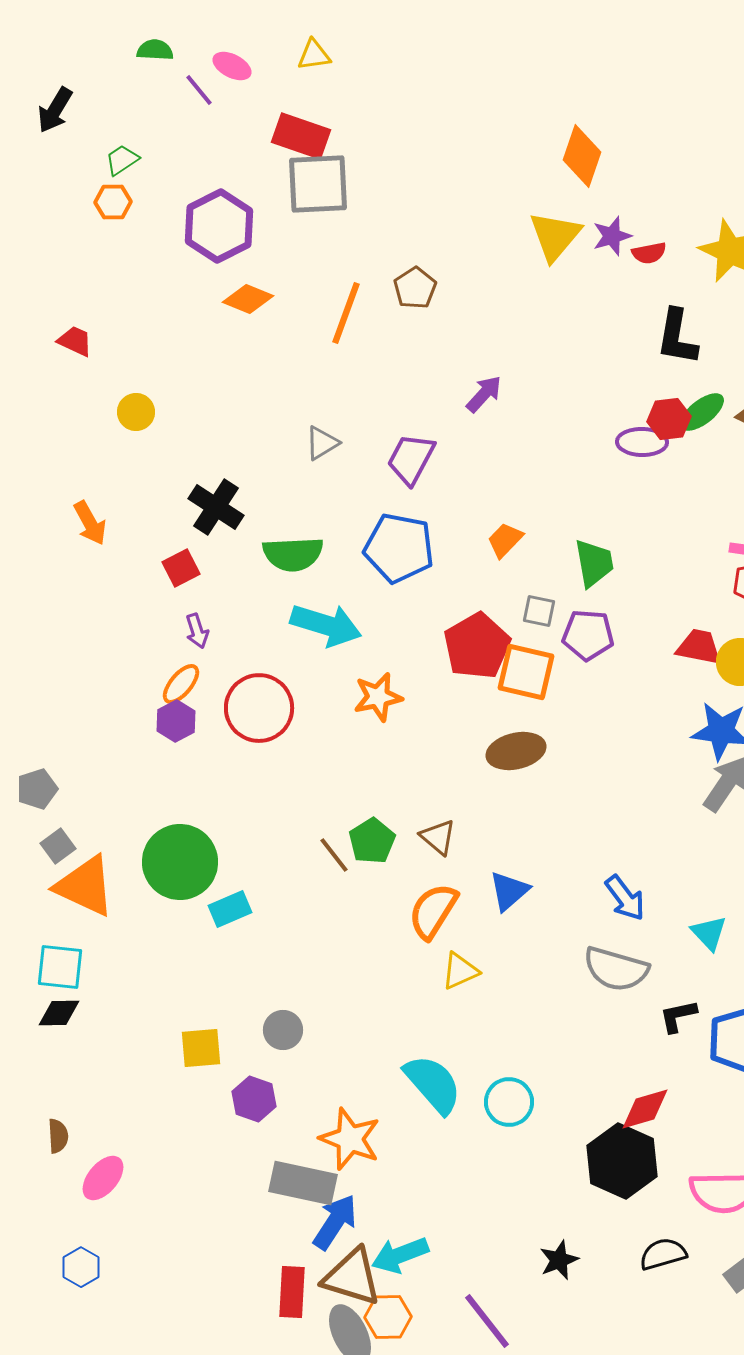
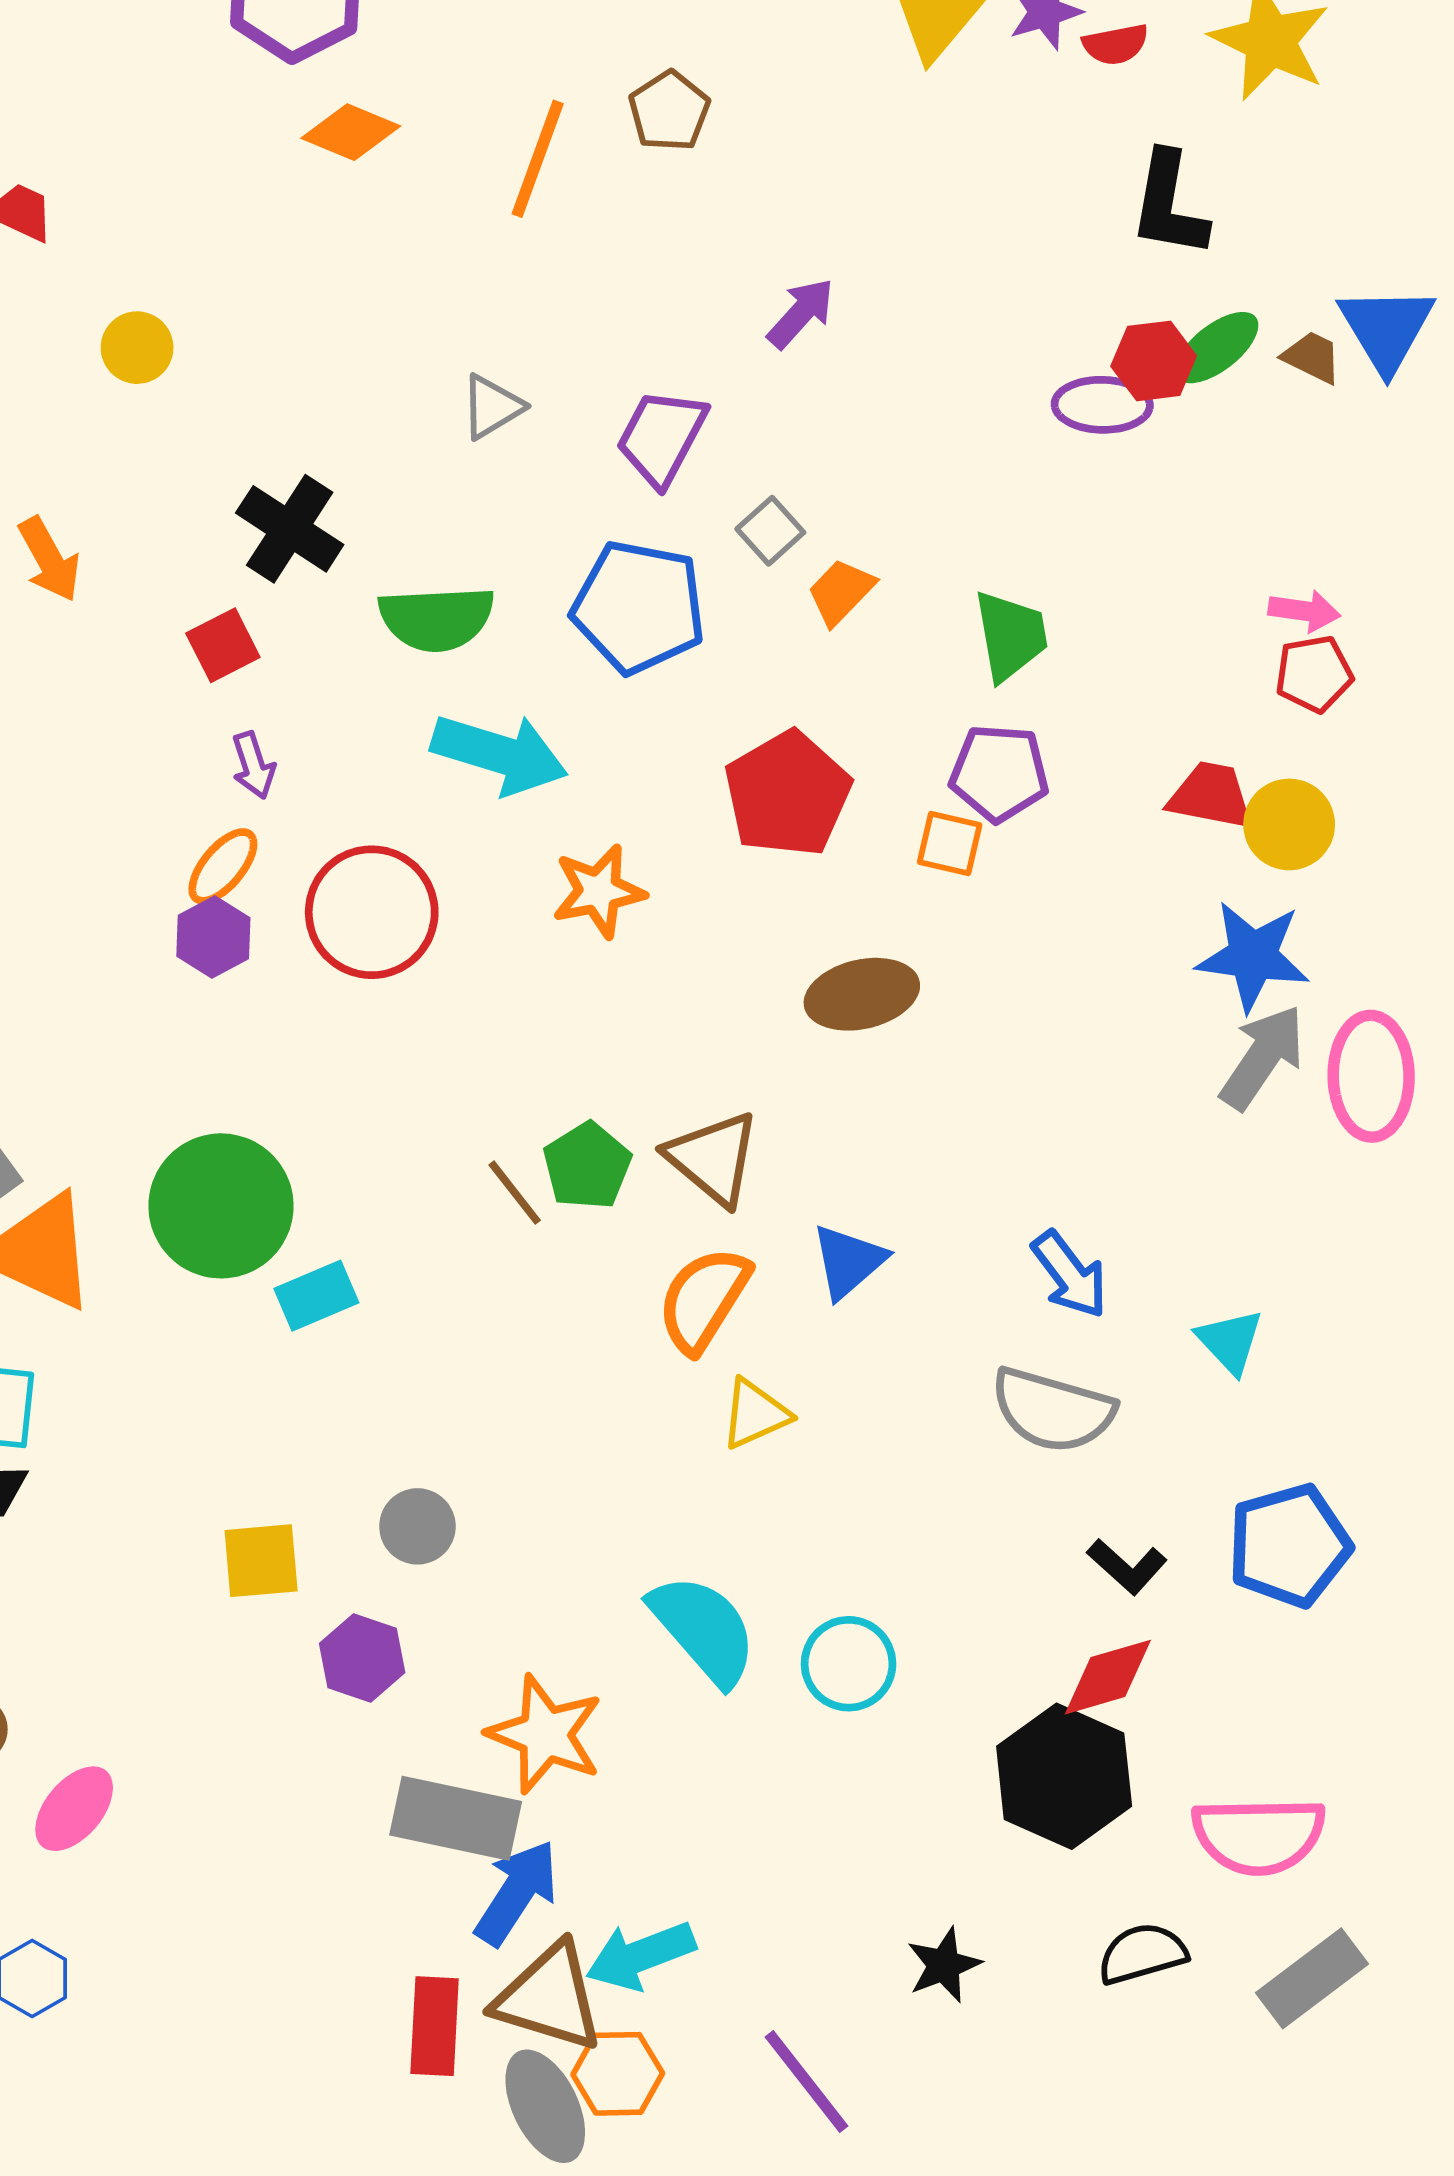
gray square: (539, 611) -> (770, 531), moved, turned 36
orange square: (526, 672) -> (950, 844), moved, size x0.6
brown triangle: (438, 837) -> (713, 1158), size x1.4
black L-shape: (678, 1016) -> (1127, 1566), moved, turned -126

